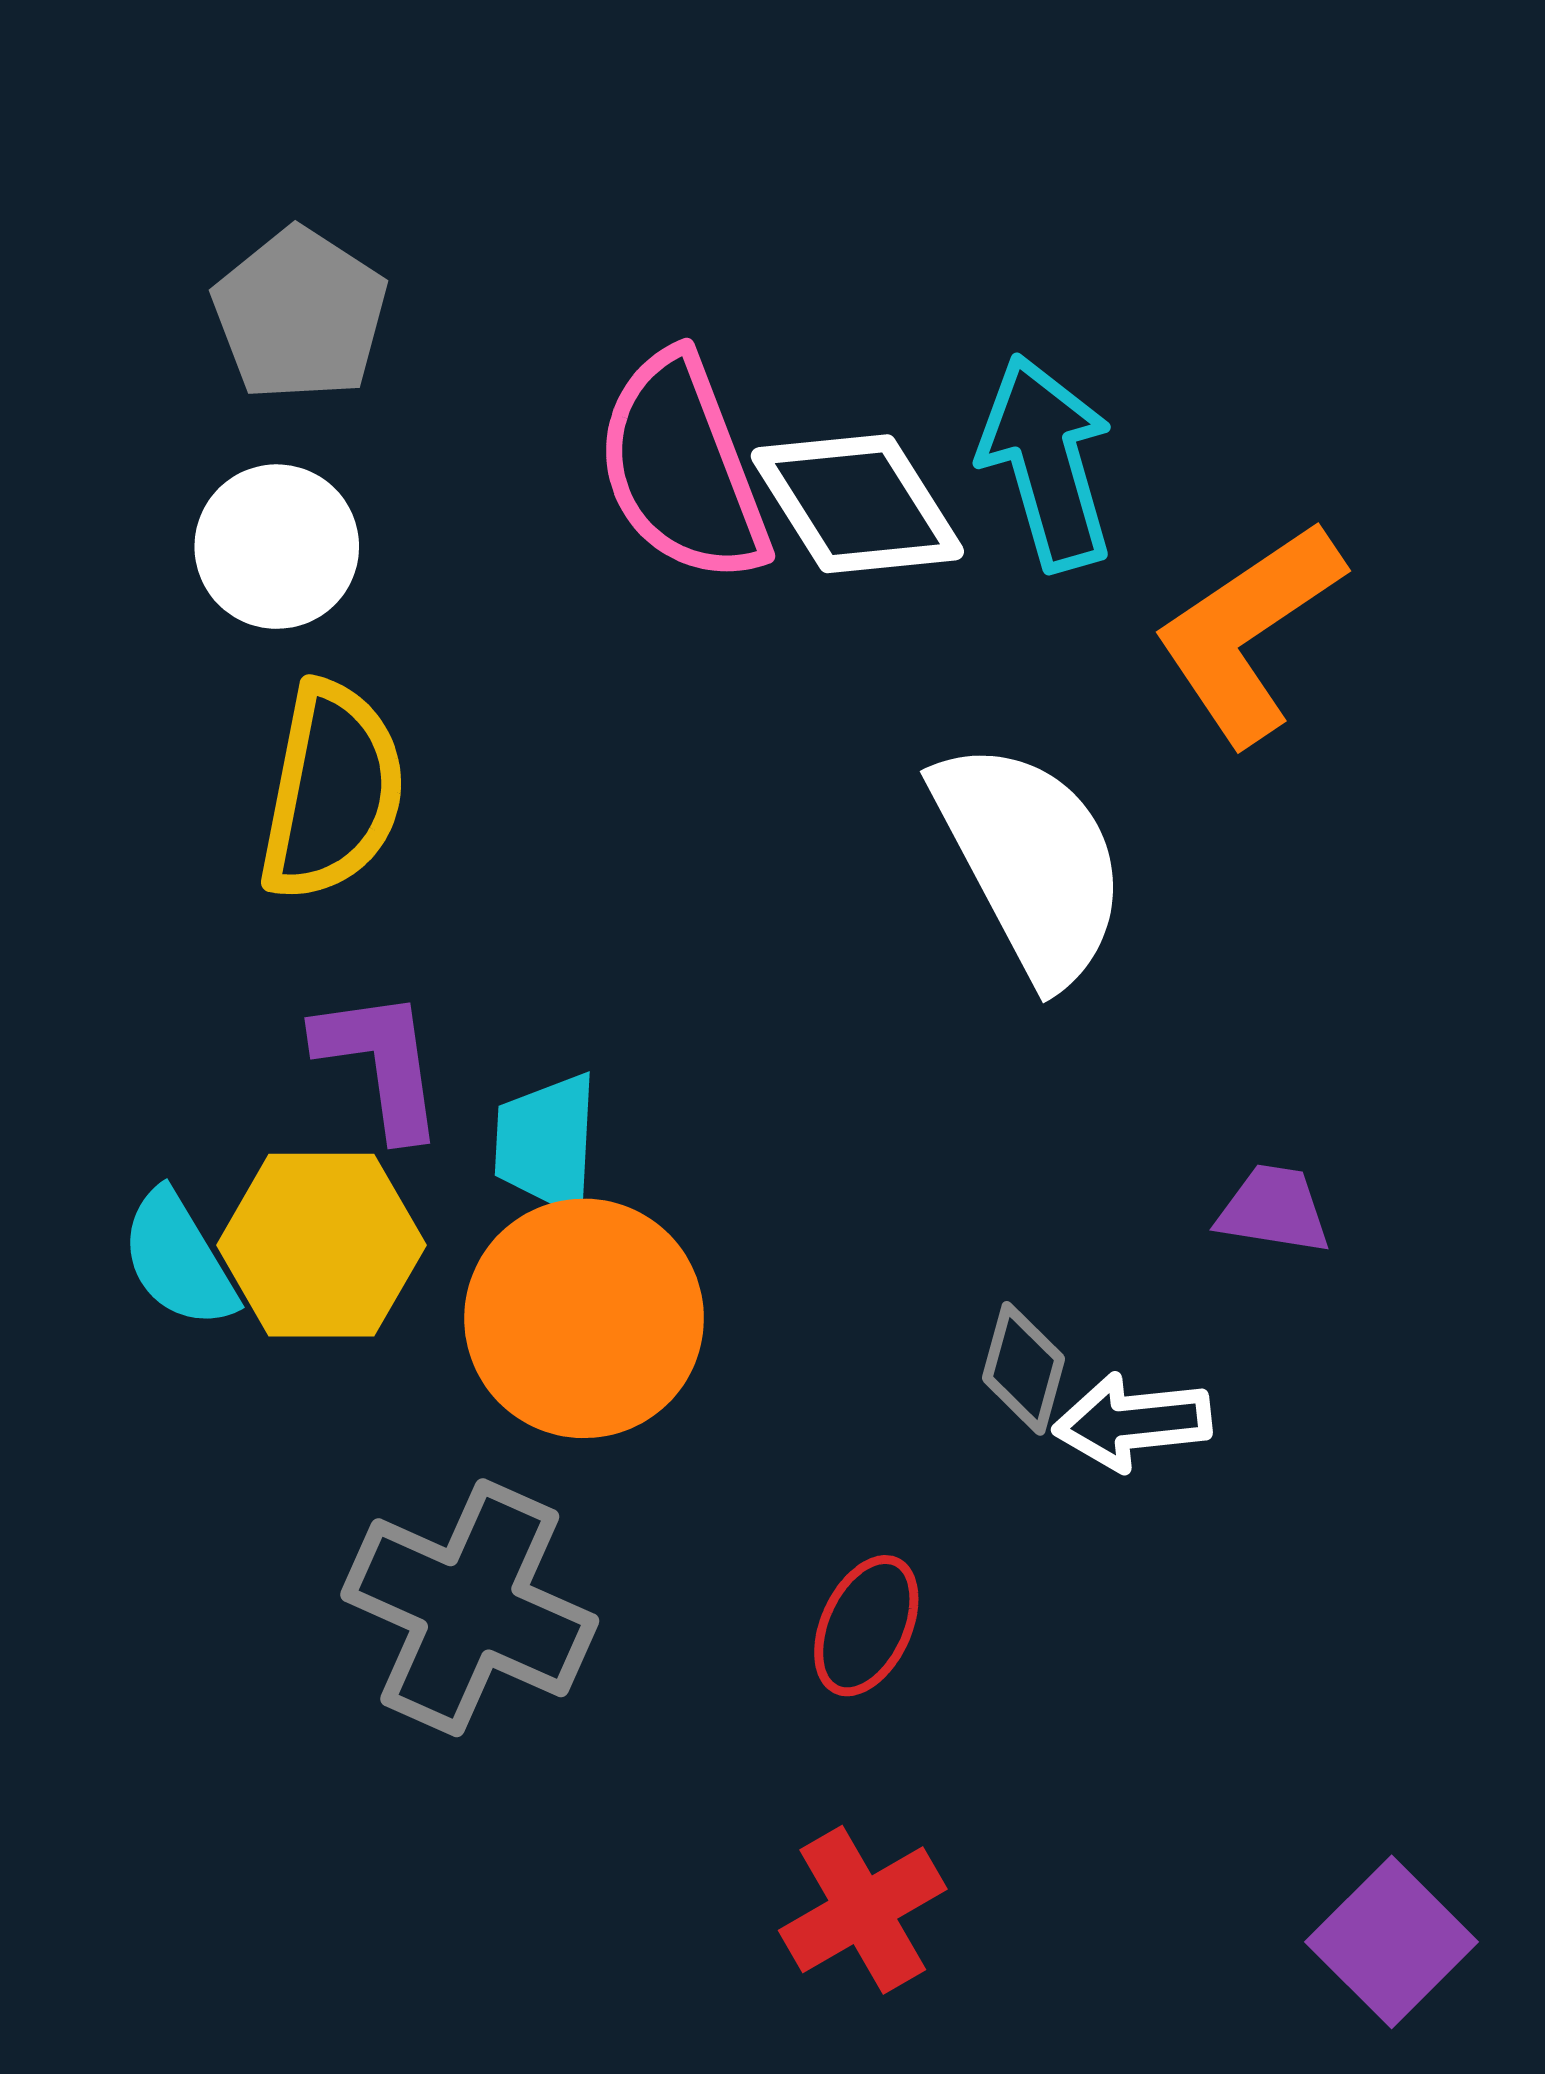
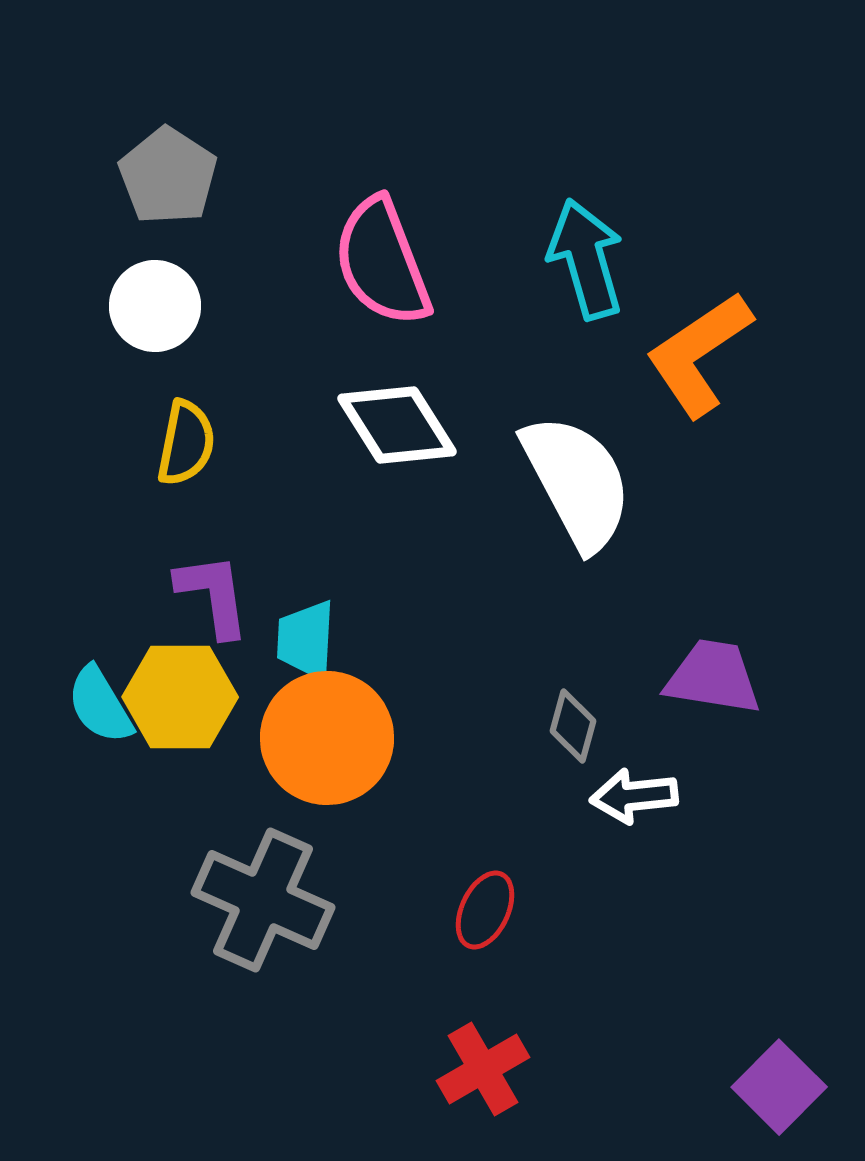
white diamond: (857, 504) -> (397, 425), moved
yellow semicircle: (332, 791) -> (186, 443), size x0.7
purple trapezoid: (1274, 1209) -> (713, 677), size x1.5
gray diamond: (1024, 1368) -> (573, 726), moved

